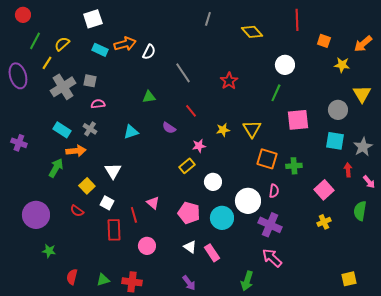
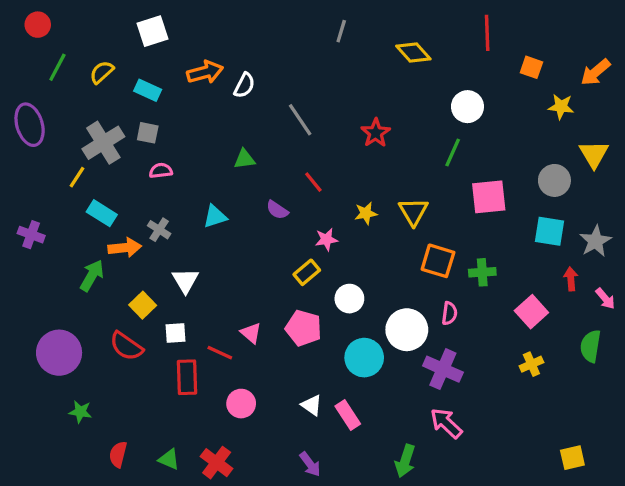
cyan rectangle: (100, 50) -> (148, 90), moved
yellow line: (47, 63) -> (77, 177), moved
gray cross: (90, 129) -> (159, 230), moved
white square: (107, 203) -> (176, 333), turned -32
red semicircle: (77, 211) -> (126, 346), size x1.5
pink pentagon: (189, 213) -> (303, 328), moved
red line: (134, 215) -> (220, 353), turned -49
green triangle: (103, 280) -> (169, 459), turned 40
red cross: (132, 282) -> (217, 463), turned 30

